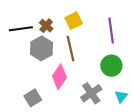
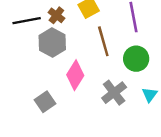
brown line: (71, 49) -> (103, 41), moved

